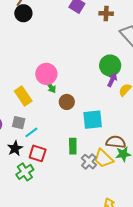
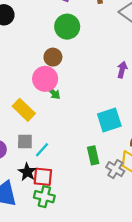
green circle: (110, 65) -> (67, 27), moved
brown circle: (67, 102) -> (53, 57), moved
red square: (38, 153) -> (43, 177), moved
green cross: (25, 172) -> (44, 197), turned -30

